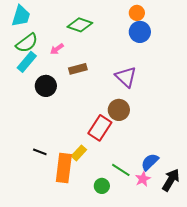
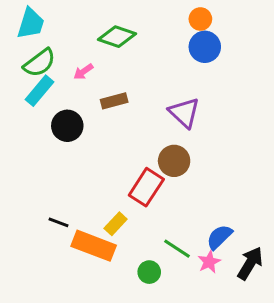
orange rectangle: (64, 168) -> (94, 246), turned -76

